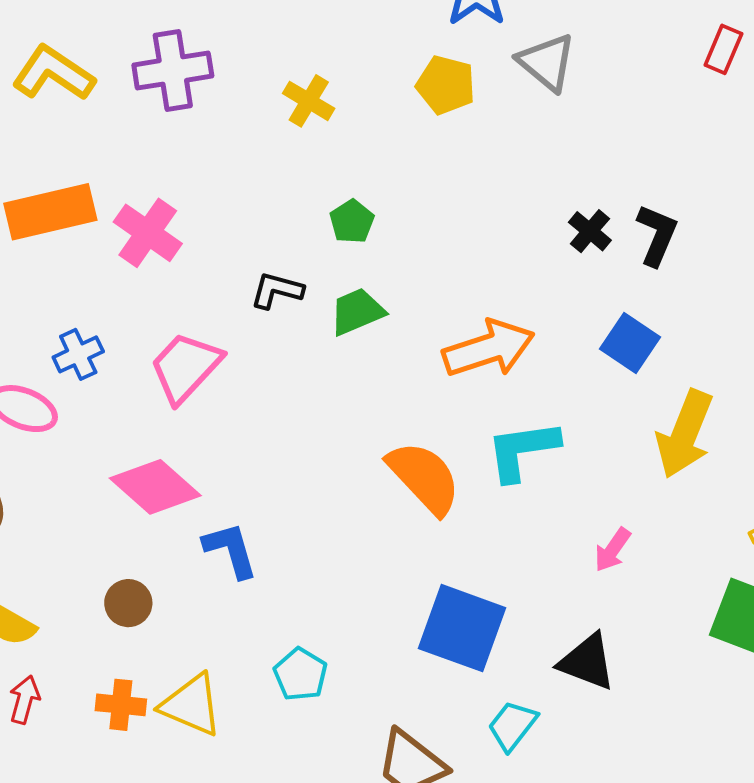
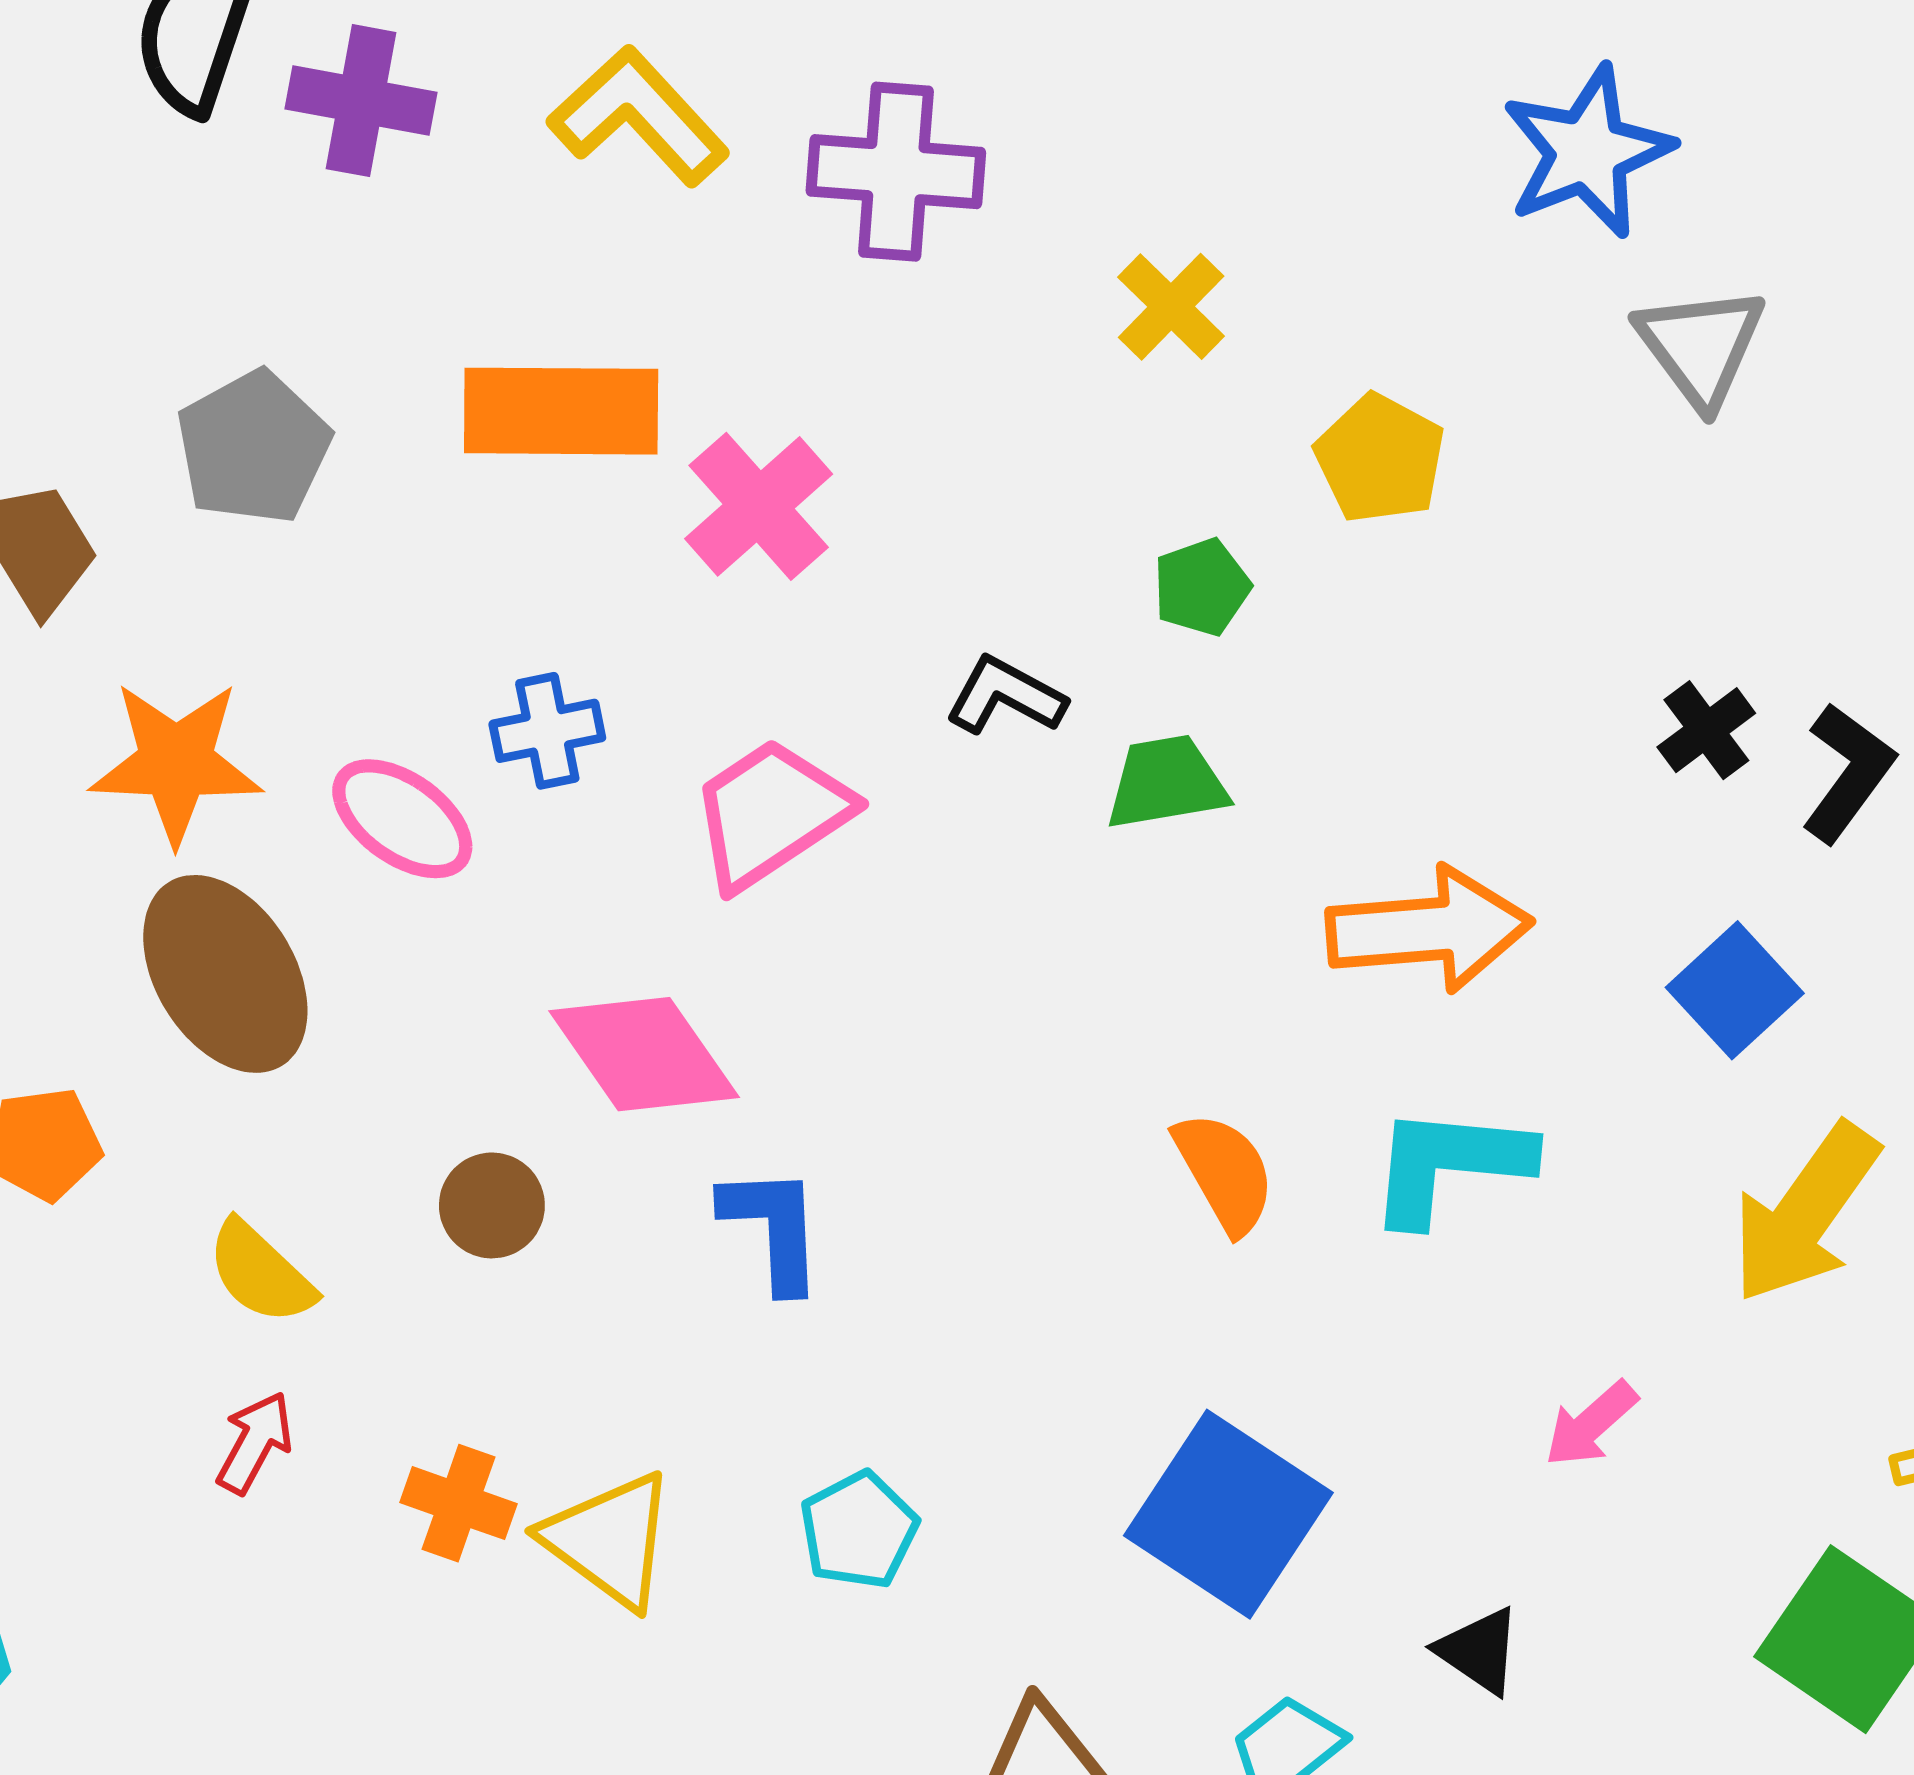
yellow pentagon: (446, 85) -> (1380, 459), moved
orange semicircle: (424, 478) -> (1225, 1172), size x0.7
brown circle: (128, 603) -> (492, 1205), moved
black triangle: (587, 662) -> (1479, 1651), size x0.7

